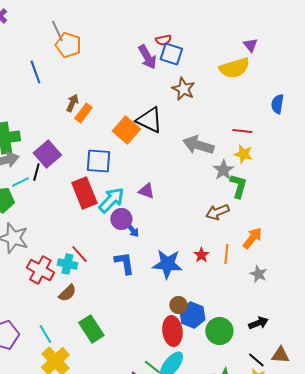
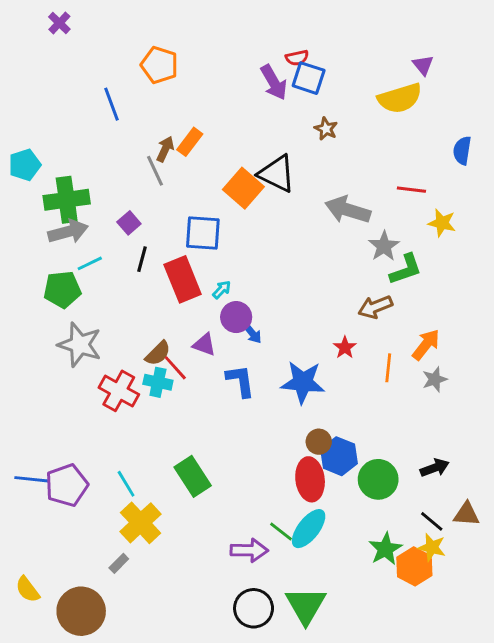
gray line: (57, 31) -> (155, 171), moved
brown star: (183, 89) -> (326, 129), size x0.7
orange rectangle: (83, 113) -> (190, 142), moved
purple square: (47, 154) -> (129, 223), size x0.6
yellow star: (243, 154) -> (442, 223), moved
black line: (36, 172) -> (142, 259), moved
green L-shape: (238, 186) -> (406, 269), turned 55
purple triangle: (146, 191) -> (204, 345), moved
cyan arrow: (111, 200) -> (222, 290), size x0.5
red star: (201, 255) -> (345, 348), moved
gray star: (258, 274) -> (435, 379), moved, turned 30
brown semicircle: (67, 293) -> (158, 353), moved

